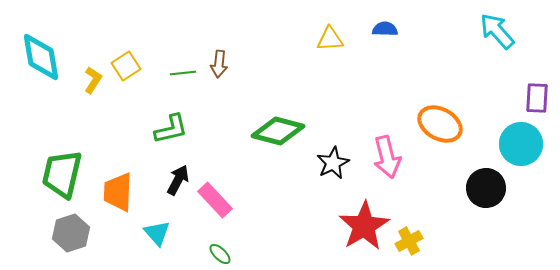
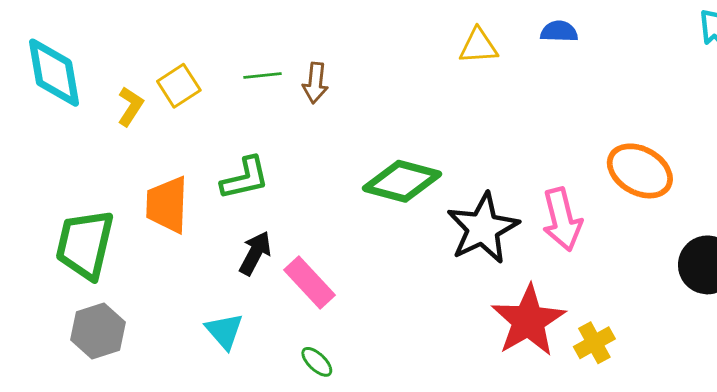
green line: (183, 73) -> (262, 75), moved
black star: (333, 163) -> (483, 228), size x1.5
orange trapezoid: (118, 192) -> (167, 205), moved

